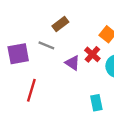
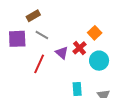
brown rectangle: (60, 24) -> (33, 16), moved
red line: (31, 90) -> (39, 64), moved

